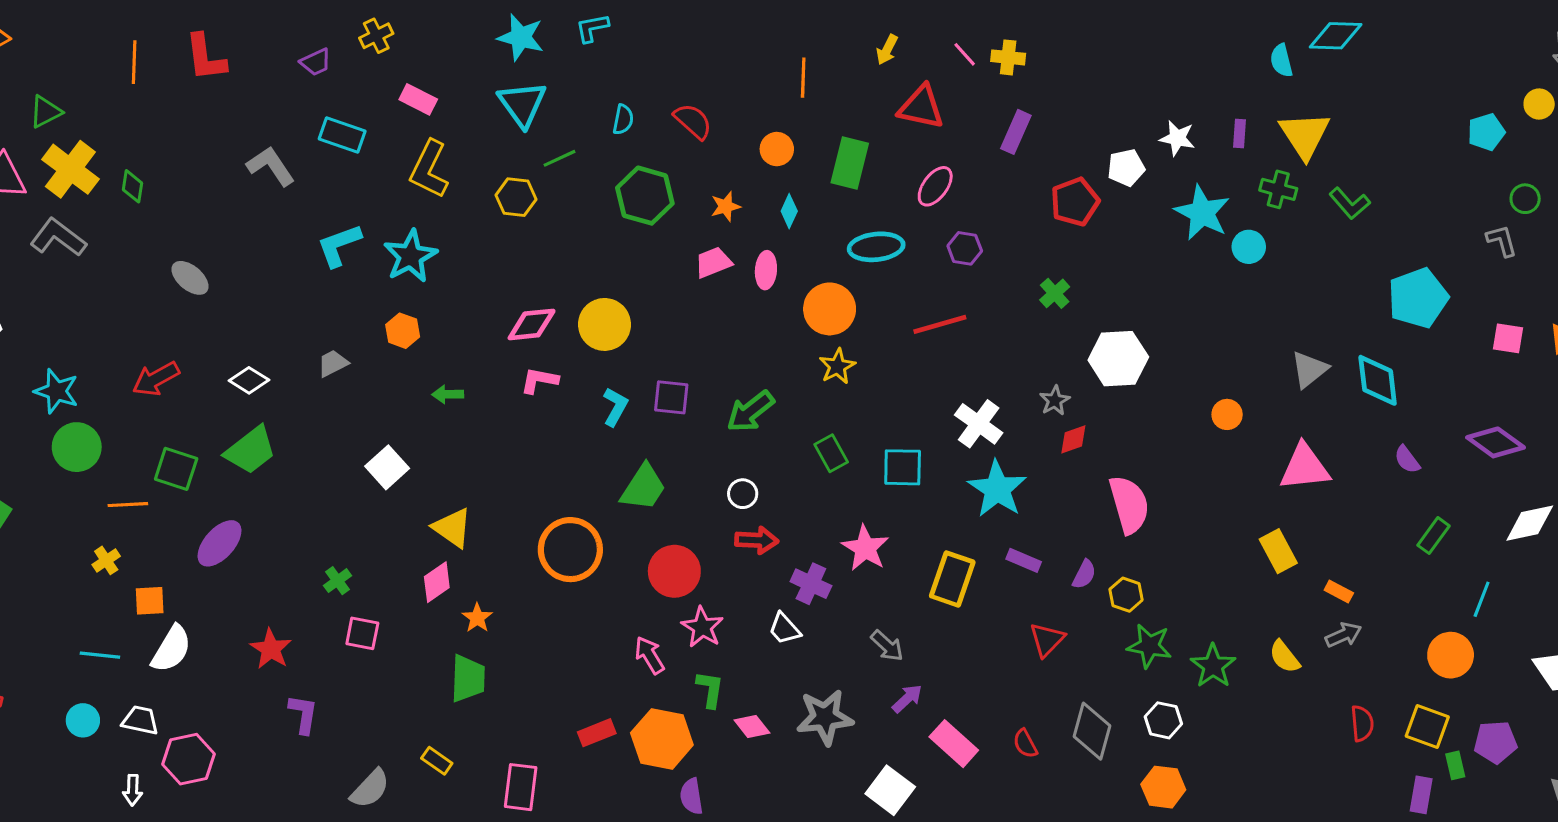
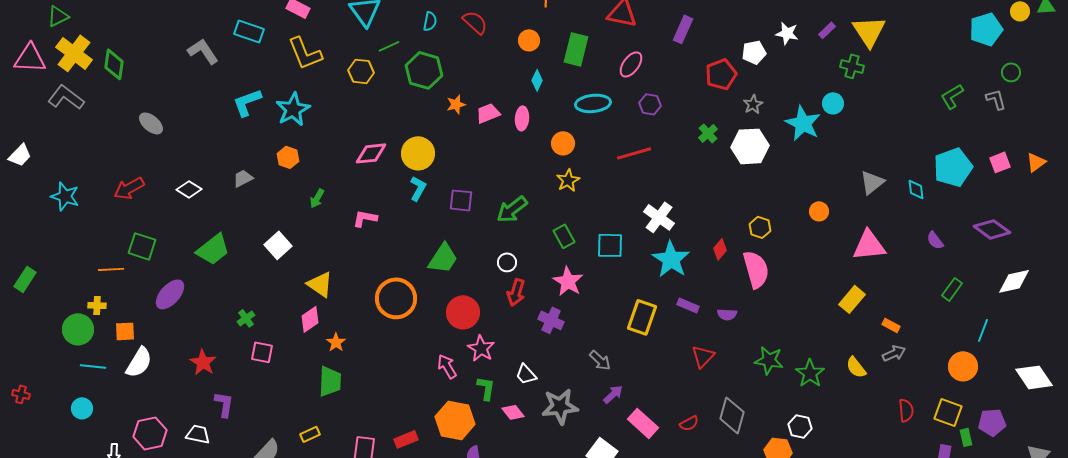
cyan pentagon: (1486, 132) -> (986, 29), size x1.4
purple rectangle: (1239, 134) -> (827, 30), turned 42
yellow L-shape: (429, 169) -> (305, 53), turned -48
green diamond: (133, 186) -> (114, 64), size x1.4
green hexagon: (645, 196) -> (424, 70), moved
green L-shape: (1350, 203) -> (952, 96), moved, turned 100
orange star: (726, 206) -> (456, 104), moved
cyan star: (1202, 213) -> (803, 123), moved
cyan pentagon: (1418, 298) -> (953, 167), moved
orange circle: (830, 309) -> (563, 143), size x0.7
pink square: (1508, 338) -> (1000, 162), turned -30
white hexagon: (1118, 359) -> (750, 146), moved
pink L-shape: (539, 380) -> (365, 218), moved
cyan diamond: (1378, 380) -> (916, 189), size x0.6
green arrow: (448, 394) -> (317, 198), turned -60
gray star: (1055, 401) -> (753, 104), moved
cyan L-shape: (615, 407) -> (418, 188), moved
red diamond: (1073, 439) -> (720, 249), moved, turned -30
green circle: (77, 447) -> (78, 329), moved
green trapezoid: (251, 450) -> (213, 249), moved
red arrow: (757, 540) -> (516, 292), turned 104
pink star: (865, 548) -> (568, 281), moved
yellow rectangle: (1278, 551) -> (852, 299), turned 68
yellow cross: (106, 560) -> (97, 305), turned 36
purple semicircle: (1084, 574) -> (727, 314), turned 66
yellow hexagon: (1126, 595) -> (760, 227), moved
white trapezoid: (785, 629) -> (526, 374), moved
white trapezoid: (140, 720) -> (198, 434), moved
white hexagon: (1163, 720) -> (800, 426), moved
red rectangle: (597, 733) -> (406, 439), moved
red semicircle: (1025, 744) -> (689, 423), turned -90
yellow rectangle: (437, 761) -> (310, 434), turned -60

